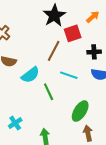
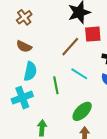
cyan semicircle: (30, 75) -> (30, 71), moved, turned -54
cyan cross: (15, 123) -> (22, 98), moved, size x1.5

